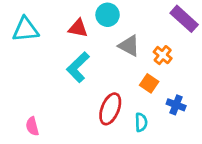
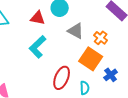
orange square: (149, 83) -> (91, 59), size x1.6
blue cross: (176, 105) -> (111, 75), turned 32

